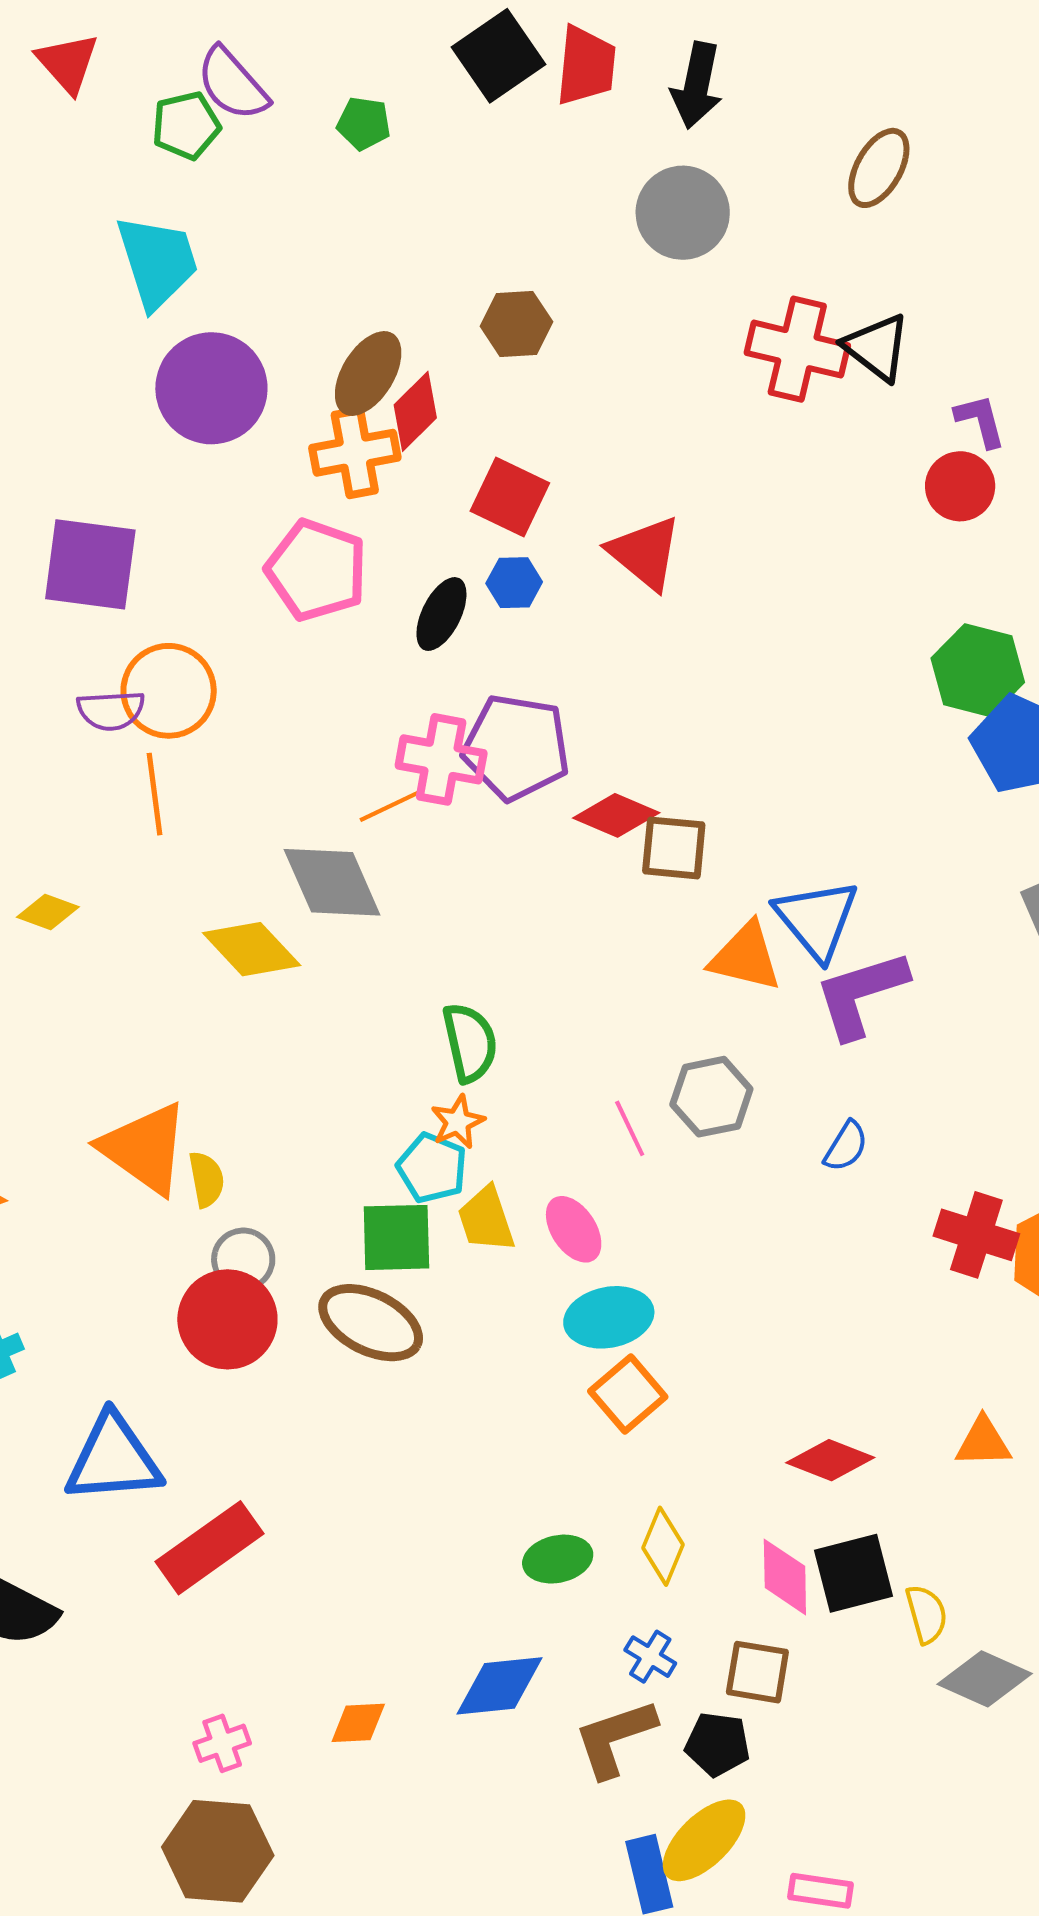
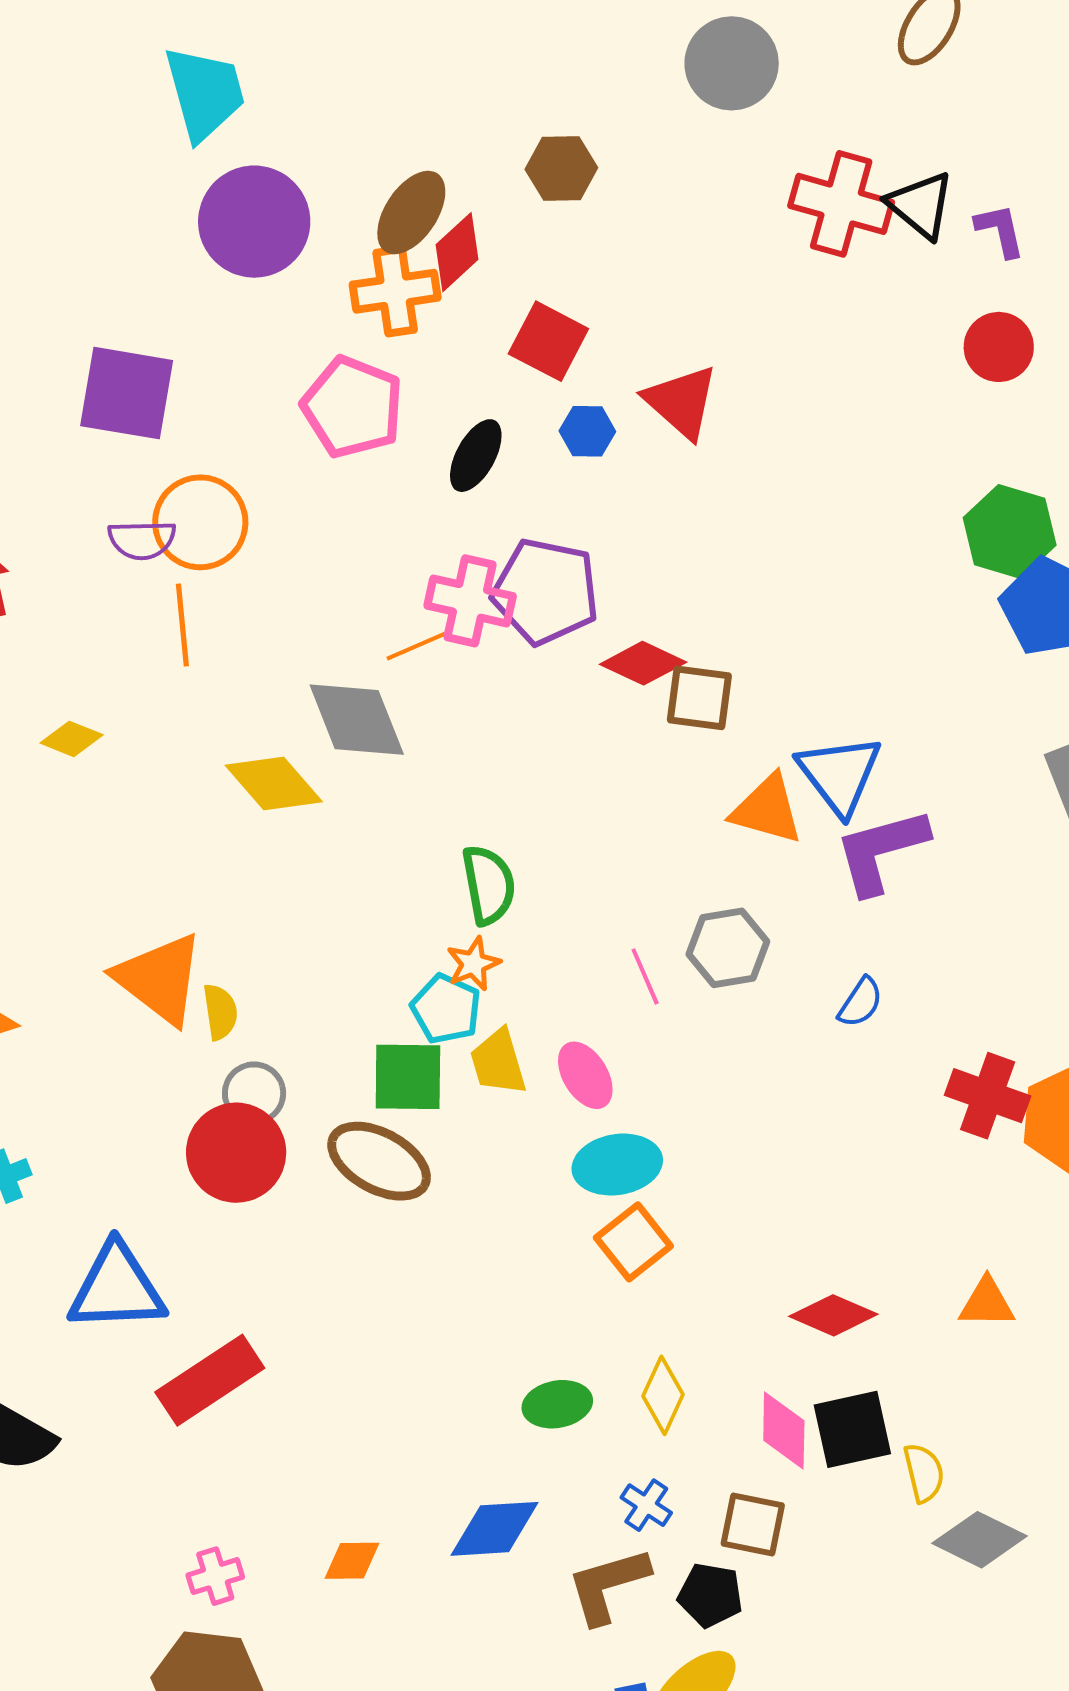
purple L-shape: (980, 421) -> (1000, 230), moved
blue hexagon: (514, 583) -> (587, 431), moved

